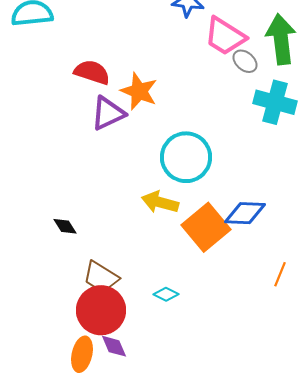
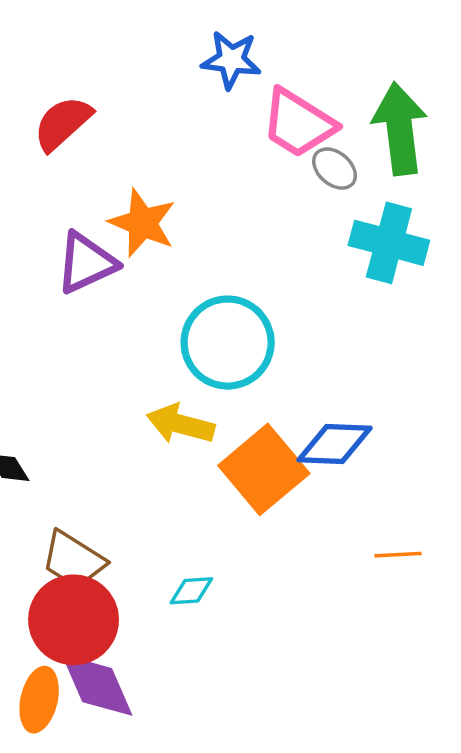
red semicircle: (92, 72) -> (63, 123), moved, turned -60
orange line: (280, 274) -> (398, 555), turned 65
cyan diamond: (166, 294) -> (191, 591), turned -30
purple diamond: (114, 346) -> (97, 685), size x1.6

